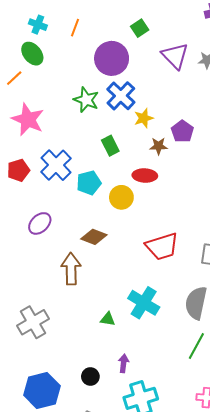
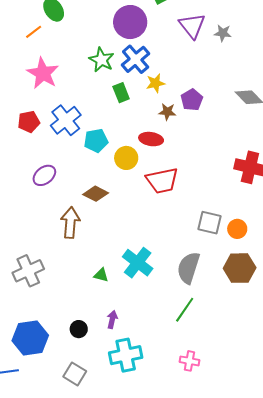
green rectangle: (110, 146) -> (121, 93), moved
red trapezoid: (162, 246) -> (162, 181), moved

